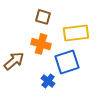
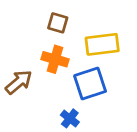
blue cross: (48, 81) -> (70, 118), moved

